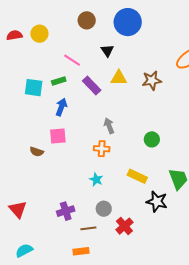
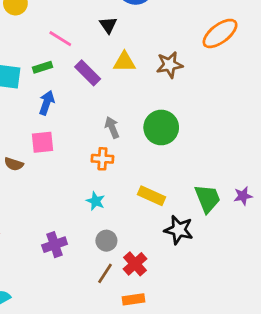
green circle: (152, 139) -> (161, 127), moved, size x1.6
brown line: (88, 228) -> (105, 273), moved, turned -49
orange rectangle: (81, 251) -> (134, 299), moved

